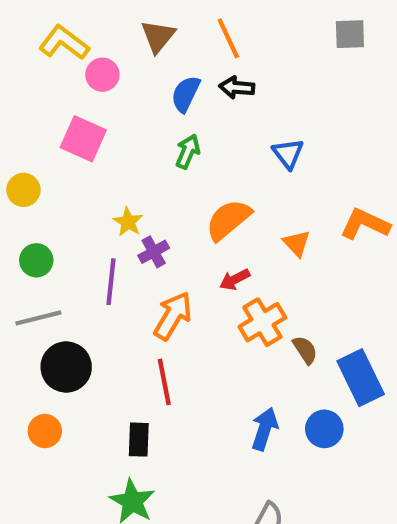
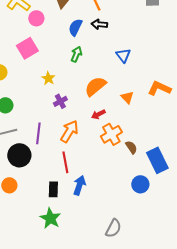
pink square: (83, 139) -> (27, 48), turned 35
yellow star: (128, 222) -> (48, 78), moved
purple line: (111, 282) -> (38, 133), moved
blue arrow: (265, 429) -> (79, 185), moved

